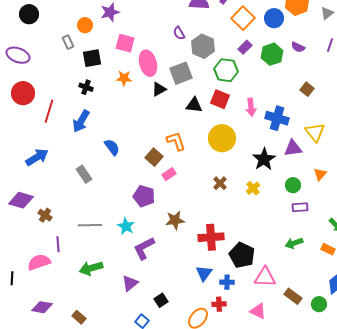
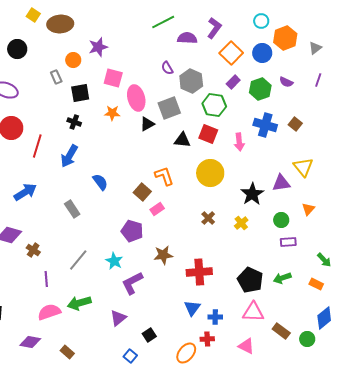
blue cross: (277, 118) -> (265, 125), moved
gray line: (90, 225) -> (78, 260), turned -50
black pentagon: (242, 255) -> (250, 280), moved
pink semicircle: (39, 262) -> (49, 312), moved

